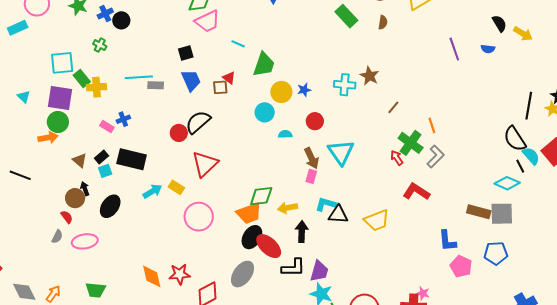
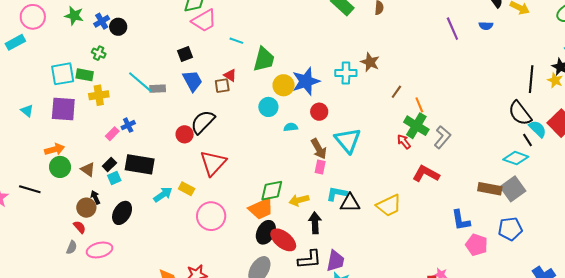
cyan line: (139, 77) -> (140, 82), turned 48
green rectangle: (82, 78) -> (85, 75), moved, turned -36
blue star: (304, 90) -> (306, 81), size x2.0
green circle: (58, 122) -> (60, 167), moved
orange line: (432, 125) -> (419, 105), moved
pink rectangle: (107, 126) -> (112, 134), turned -72
gray square: (502, 214) -> (513, 189), turned -30

